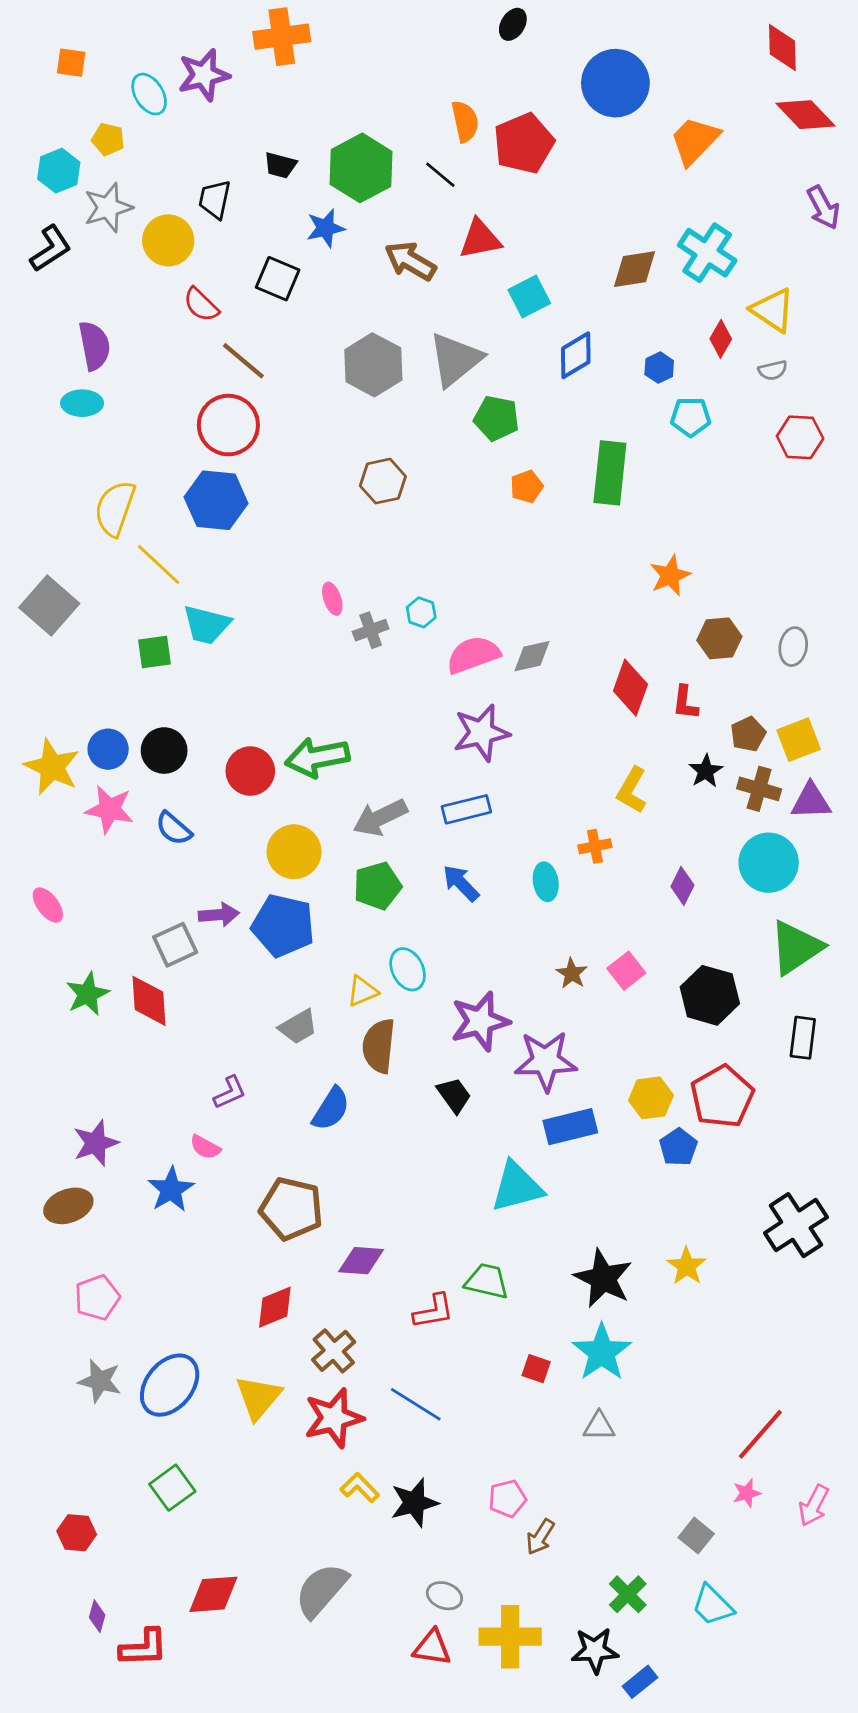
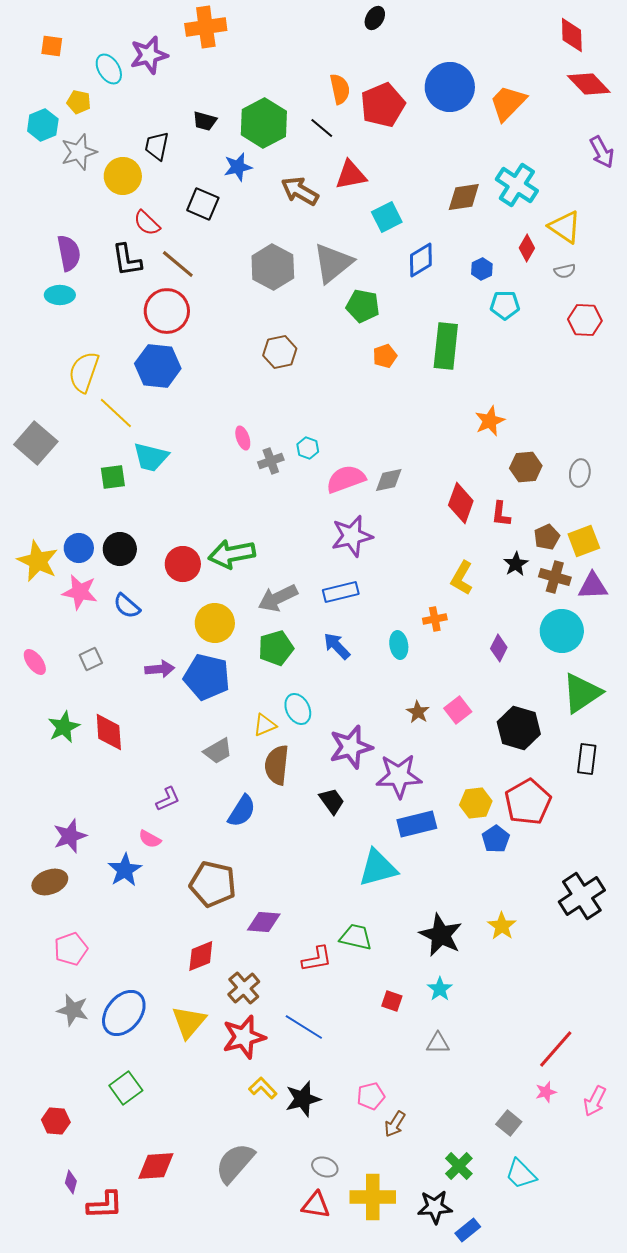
blue circle: (615, 83) -> (450, 87), moved
black L-shape: (51, 249) -> (127, 260), moved, turned 114
gray square: (175, 945) -> (91, 659), moved, size x0.7
cyan star: (602, 1352) -> (440, 989), size x0.6

